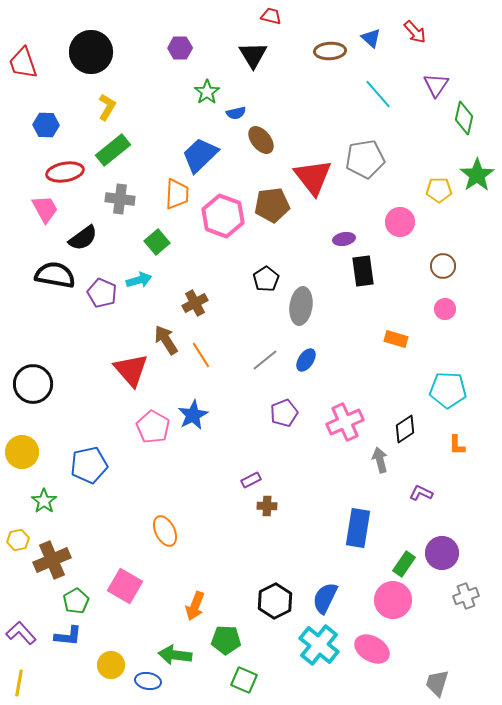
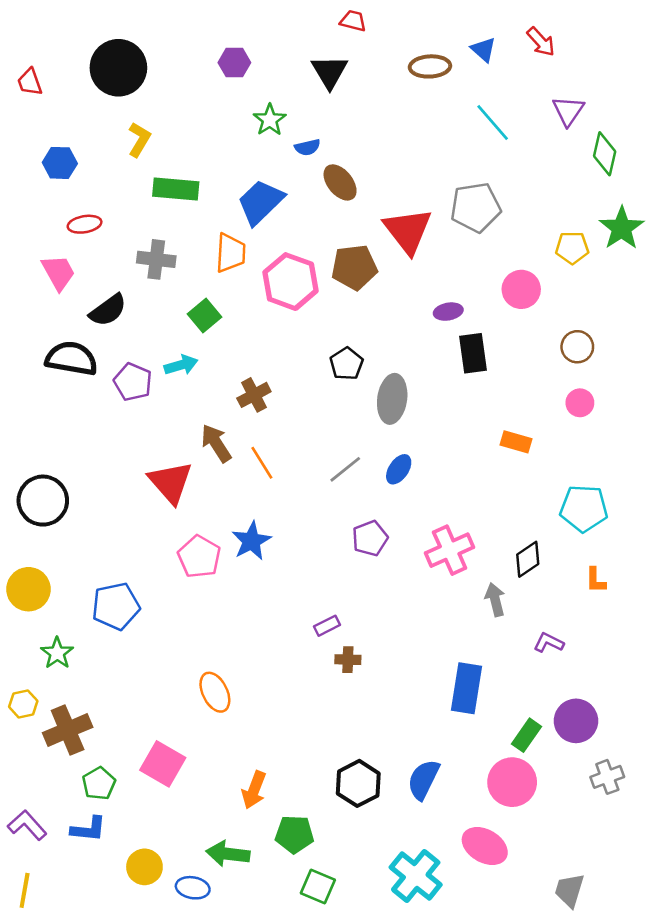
red trapezoid: (23, 63) -> (30, 82), size x0.7
green rectangle: (113, 150) -> (176, 189), moved, turned 44
red ellipse: (65, 172) -> (85, 224), size x0.7
cyan cross: (319, 645) -> (416, 876), moved

